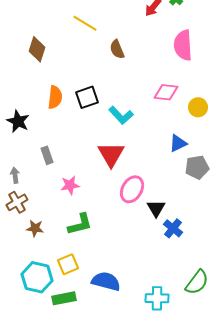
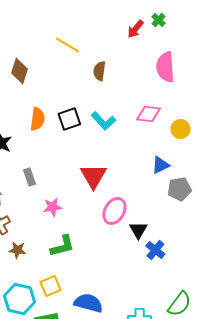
brown semicircle: (117, 49) -> (99, 71), turned 30
cyan L-shape: (121, 115) -> (103, 121), moved

